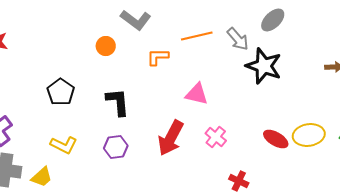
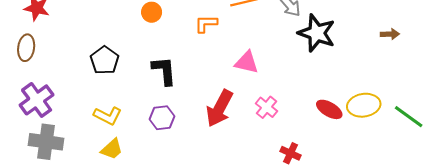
yellow trapezoid: (42, 177) -> (112, 149), moved

